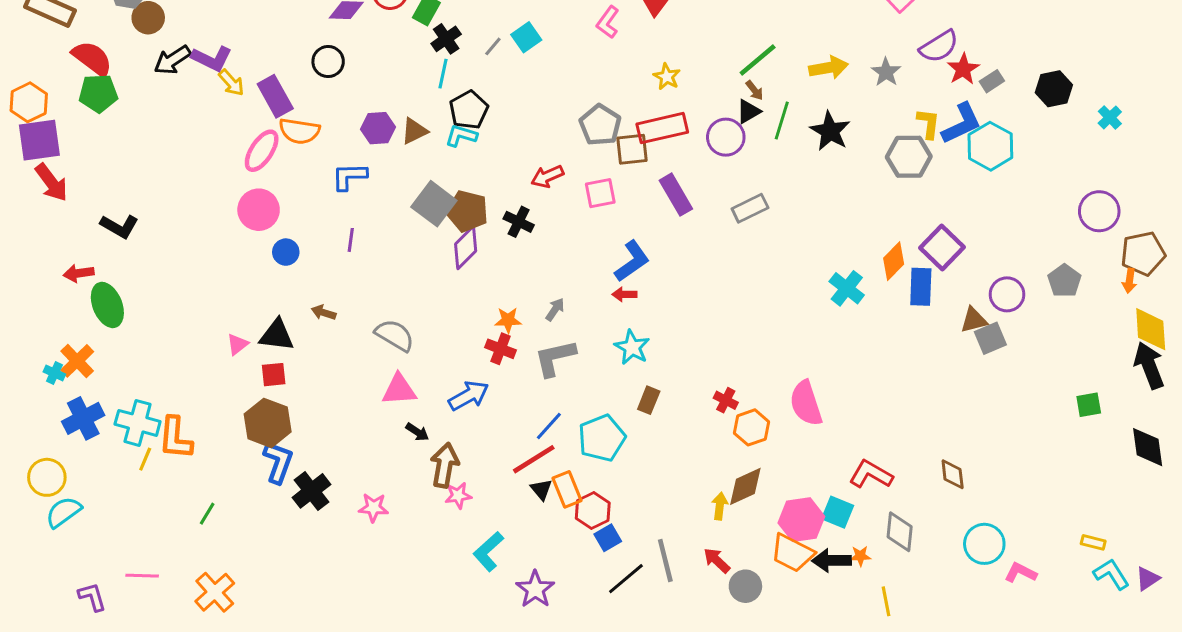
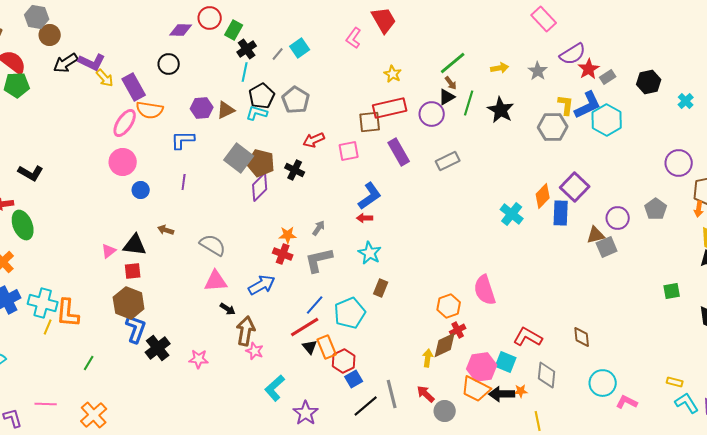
yellow arrow: (829, 68) -> (500, 68), size x0.7
gray pentagon: (600, 125) -> (296, 100), moved
red cross: (726, 400) -> (458, 330), moved, turned 35
pink star: (458, 495) -> (255, 351), turned 30

